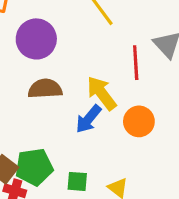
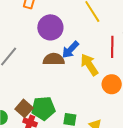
blue arrow: (89, 119) -> (70, 50), moved

